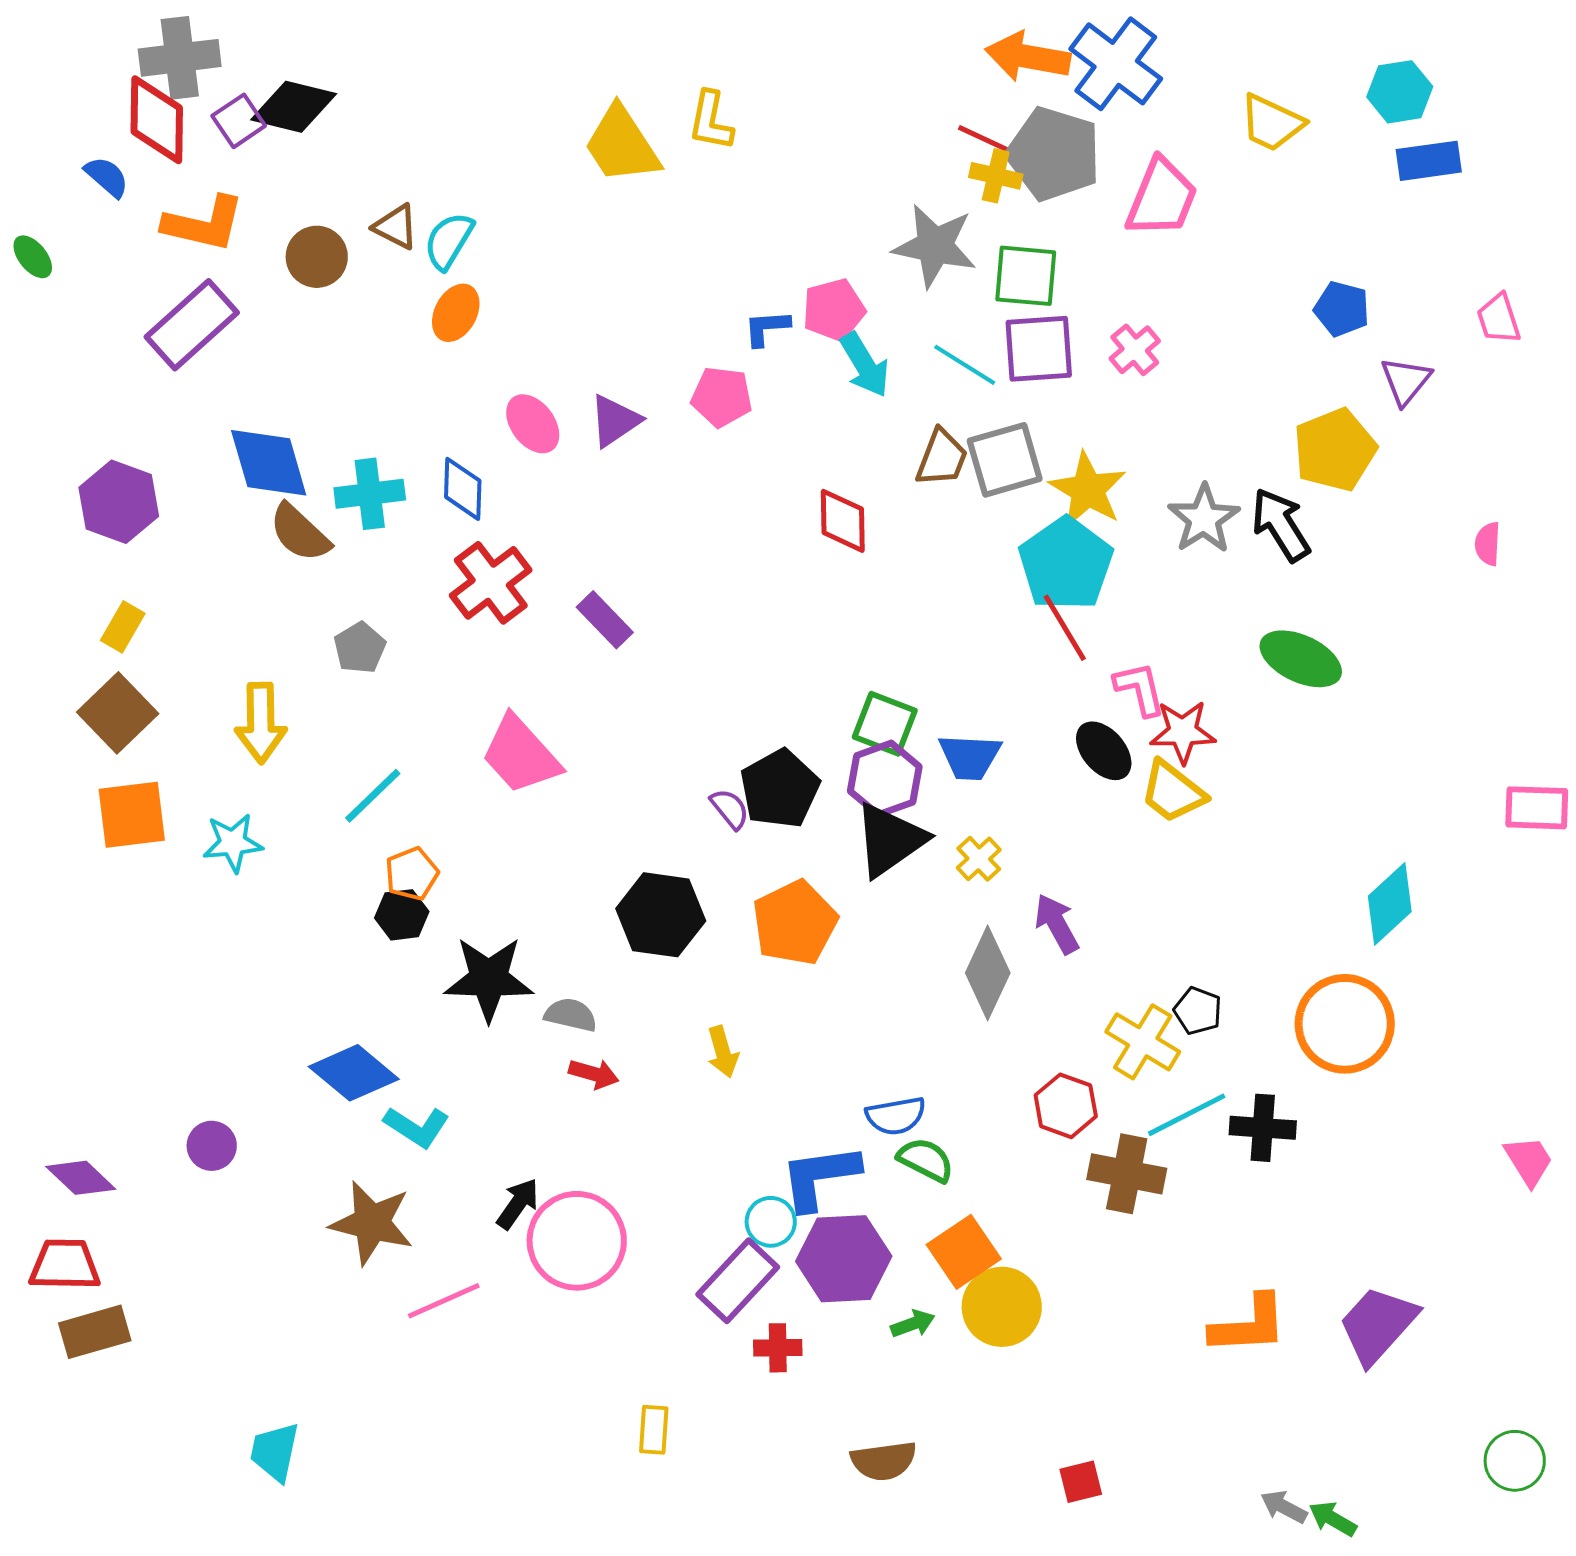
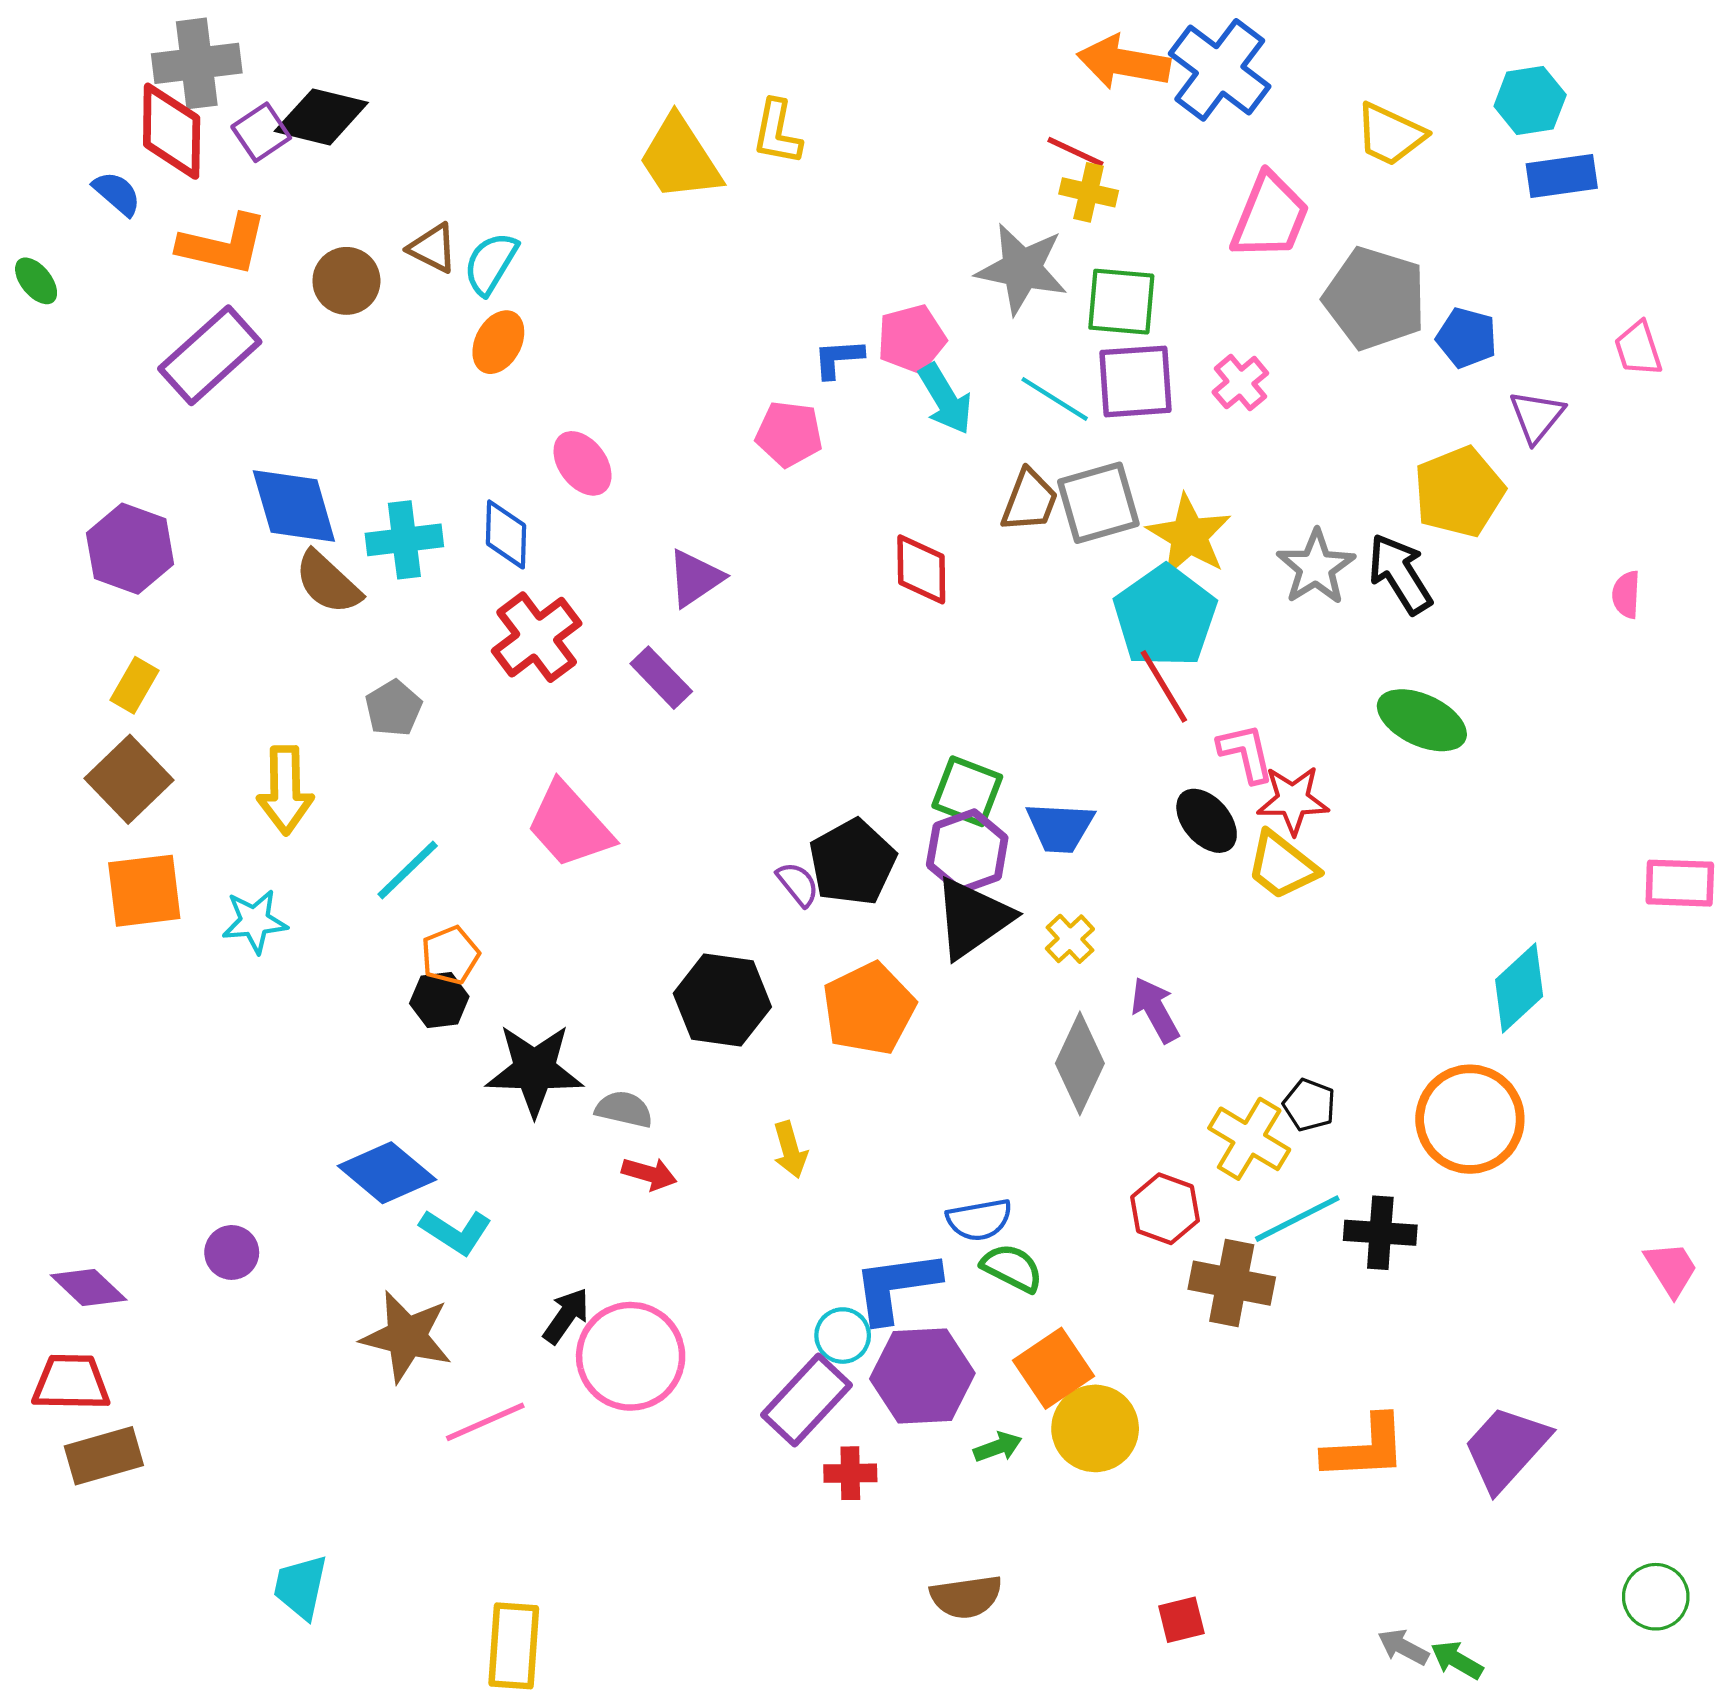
gray pentagon: (1054, 154) -> (1375, 298), moved
purple triangle: (615, 421) -> (695, 578), moved
yellow rectangle: (654, 1430) -> (514, 1646), moved, size x1.6

